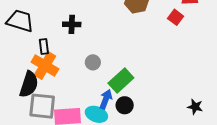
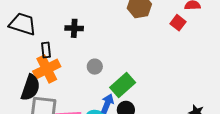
orange cross: (45, 65) -> (47, 69), turned 32

